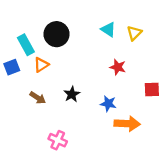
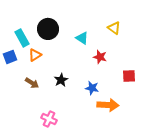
cyan triangle: (108, 29) -> (82, 38), moved
yellow triangle: (134, 33) -> (114, 28), turned -40

